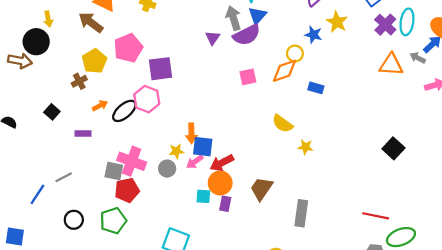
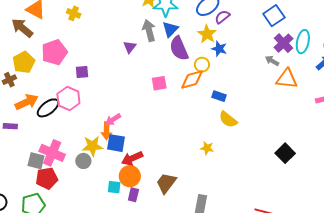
yellow star: (337, 22) -> (207, 34), moved
purple semicircle: (247, 35) -> (179, 48), moved, turned 90
gray arrow: (418, 58) -> (272, 61), moved
purple square: (160, 69) -> (82, 72), size x0.6
orange arrow: (100, 106) -> (27, 102), size x1.6
yellow semicircle: (282, 124) -> (228, 120), moved
yellow star: (176, 151) -> (92, 146), size x1.5
pink arrow: (195, 162) -> (113, 119), moved

